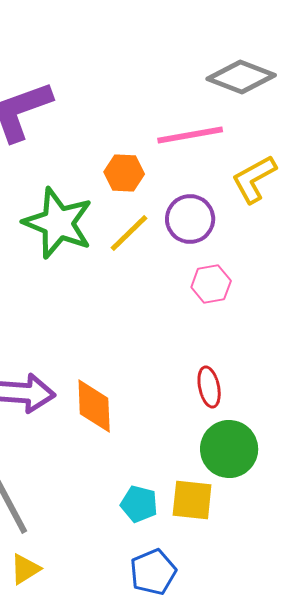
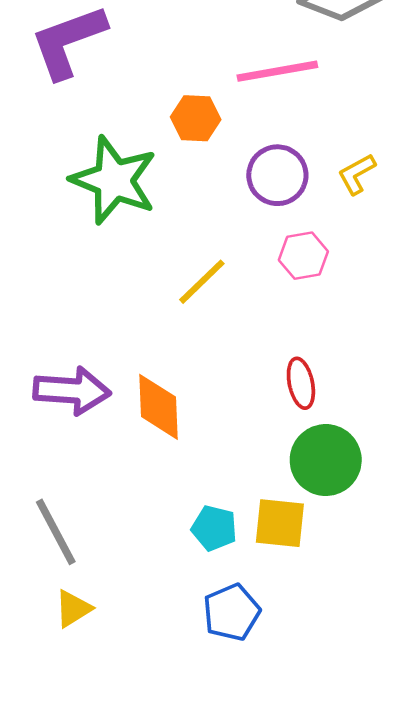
yellow L-shape: (254, 179) -> (357, 174), moved, size x0.7
yellow line: (129, 233) -> (202, 282), moved

